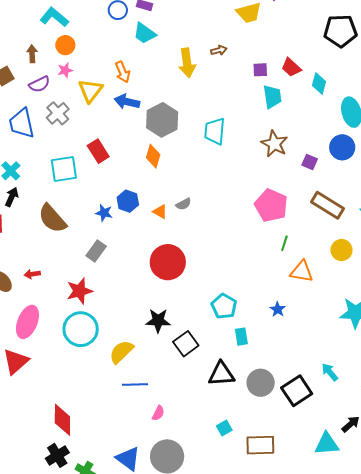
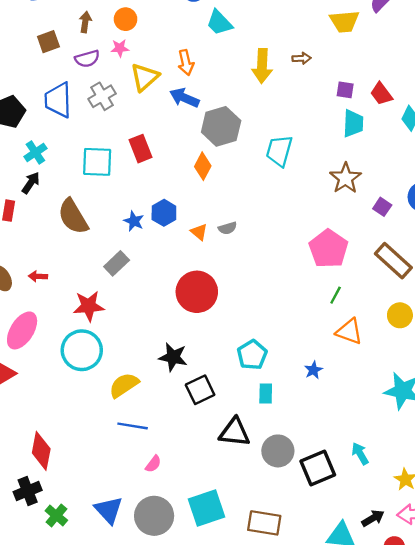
cyan square: (224, 428) -> (206, 508), moved, size x2.0

